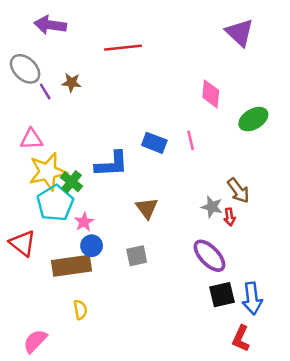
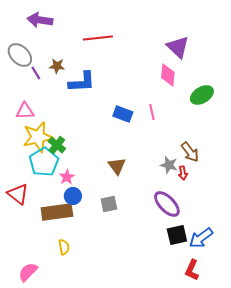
purple triangle: (240, 32) -> (178, 47), moved
blue L-shape: (112, 164) -> (82, 82), moved
blue arrow: (252, 298) -> (201, 238), turned 60

